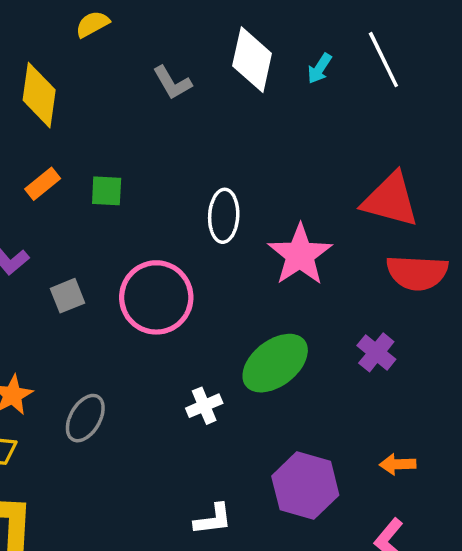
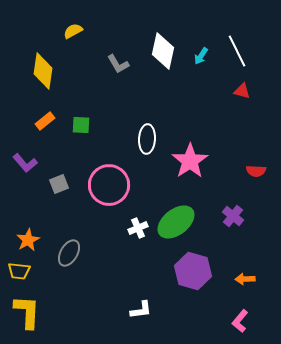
red triangle: (391, 200) -> (242, 91), moved, size x0.5
red semicircle: (417, 273) -> (256, 171), size x0.6
white cross: (204, 406) -> (138, 228), moved
purple hexagon: (305, 486) -> (193, 271), moved

